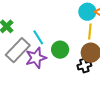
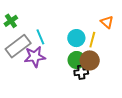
cyan circle: (87, 12) -> (76, 38), moved
green circle: (60, 50) -> (77, 60), moved

